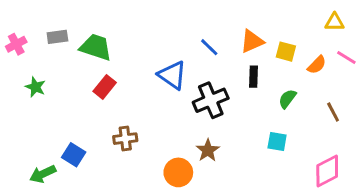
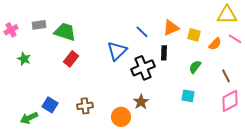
yellow triangle: (335, 22) -> (227, 15), size x1.5
blue triangle: (172, 75) -> (117, 51), turned 40
black rectangle: (253, 77) -> (164, 53), moved
brown cross: (125, 139) -> (85, 106), moved
pink diamond: (327, 171) -> (230, 101), moved

